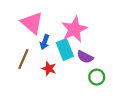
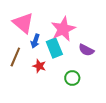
purple semicircle: (85, 57) -> (86, 50), moved
green circle: (97, 77) -> (72, 78), moved

